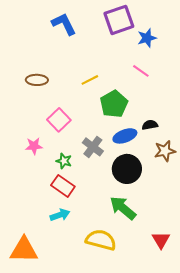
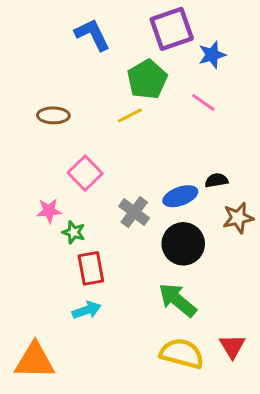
green pentagon: (114, 104) -> (147, 79), moved
green star: (64, 161) -> (74, 232), moved
red rectangle: (63, 186) -> (91, 268), turned 45
yellow semicircle: (101, 240) -> (182, 353), moved

